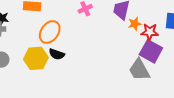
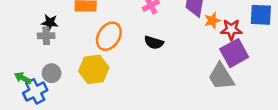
purple square: (151, 51) -> (234, 53), turned 35
black semicircle: (57, 54) -> (154, 43), moved

